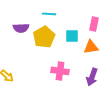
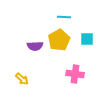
purple semicircle: (21, 28) -> (35, 46), moved

